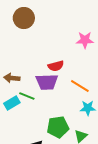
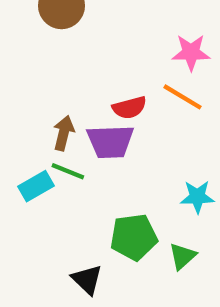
brown arrow: (12, 78) -> (64, 133), moved, turned 98
orange line: (80, 86) -> (182, 97), moved

